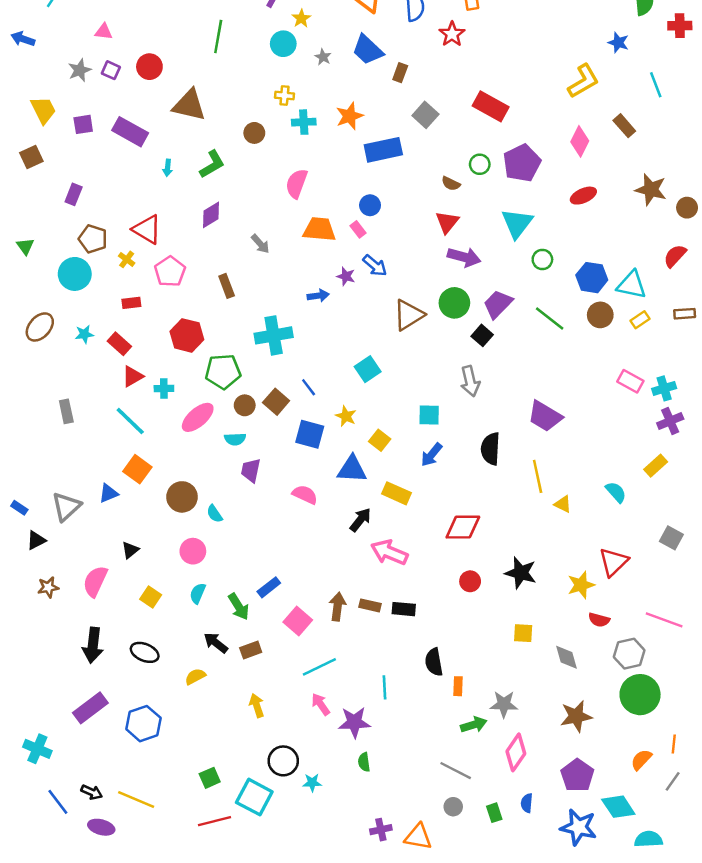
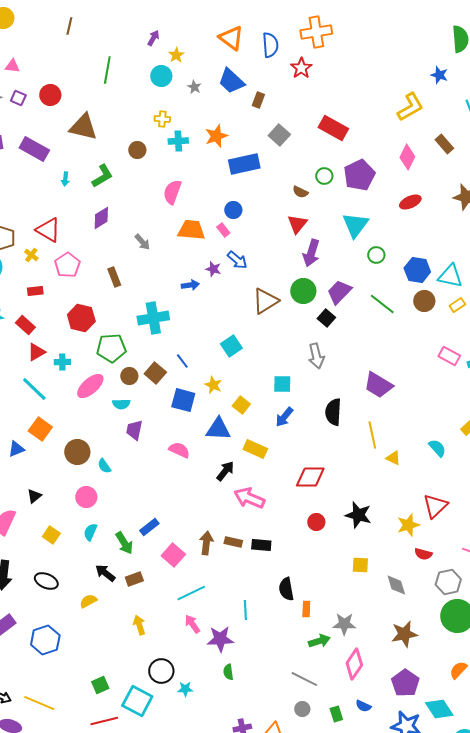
purple arrow: (464, 257) -> (311, 253), turned 92
blue semicircle: (527, 803) -> (363, 706), turned -70

